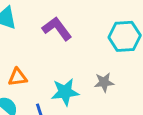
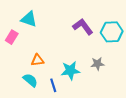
purple L-shape: (57, 29) -> (83, 27), moved

